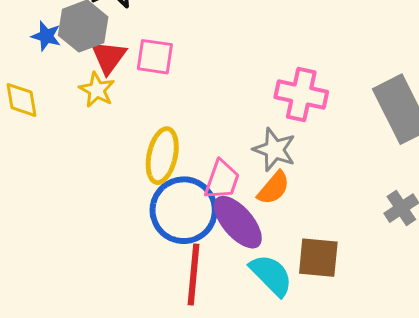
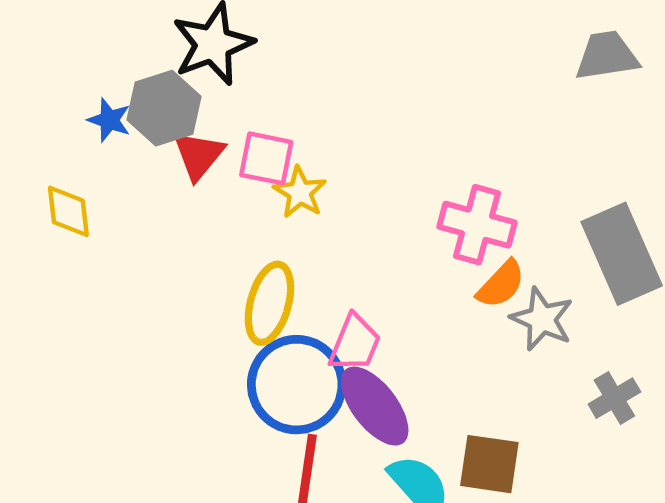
yellow star: (97, 90) -> (300, 192), moved
gray star: (274, 150) -> (542, 319), moved
orange semicircle: (274, 188) -> (501, 284), moved

